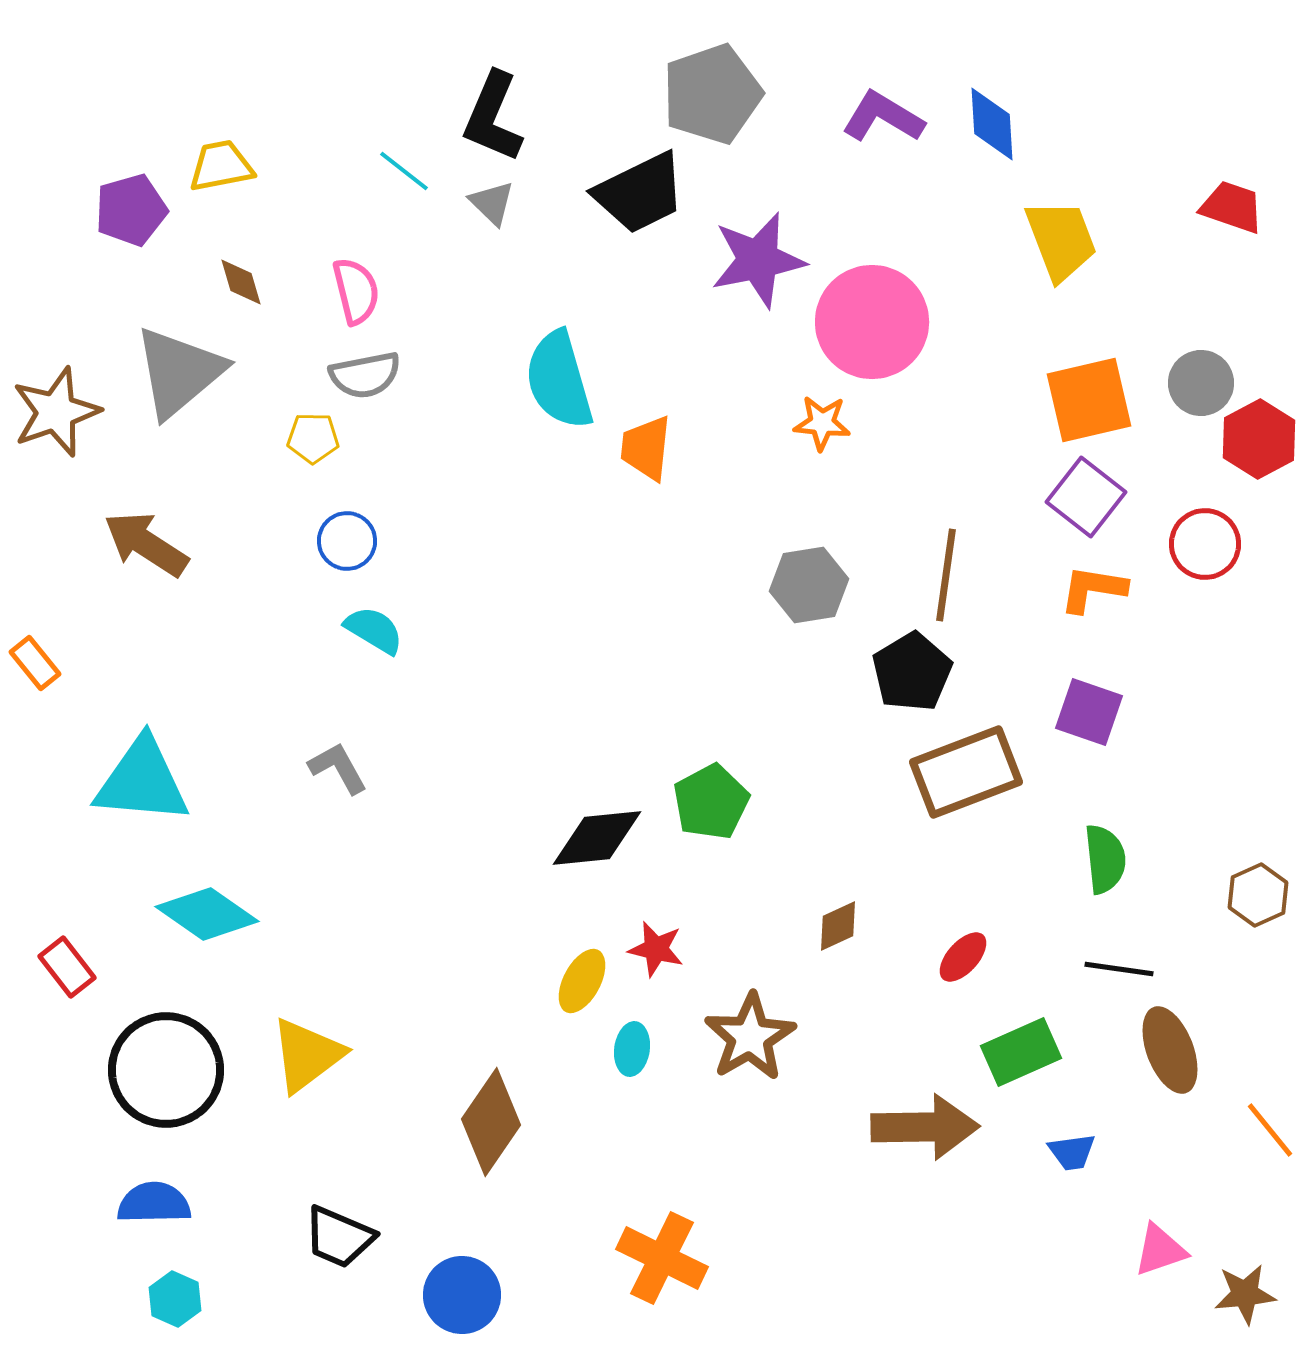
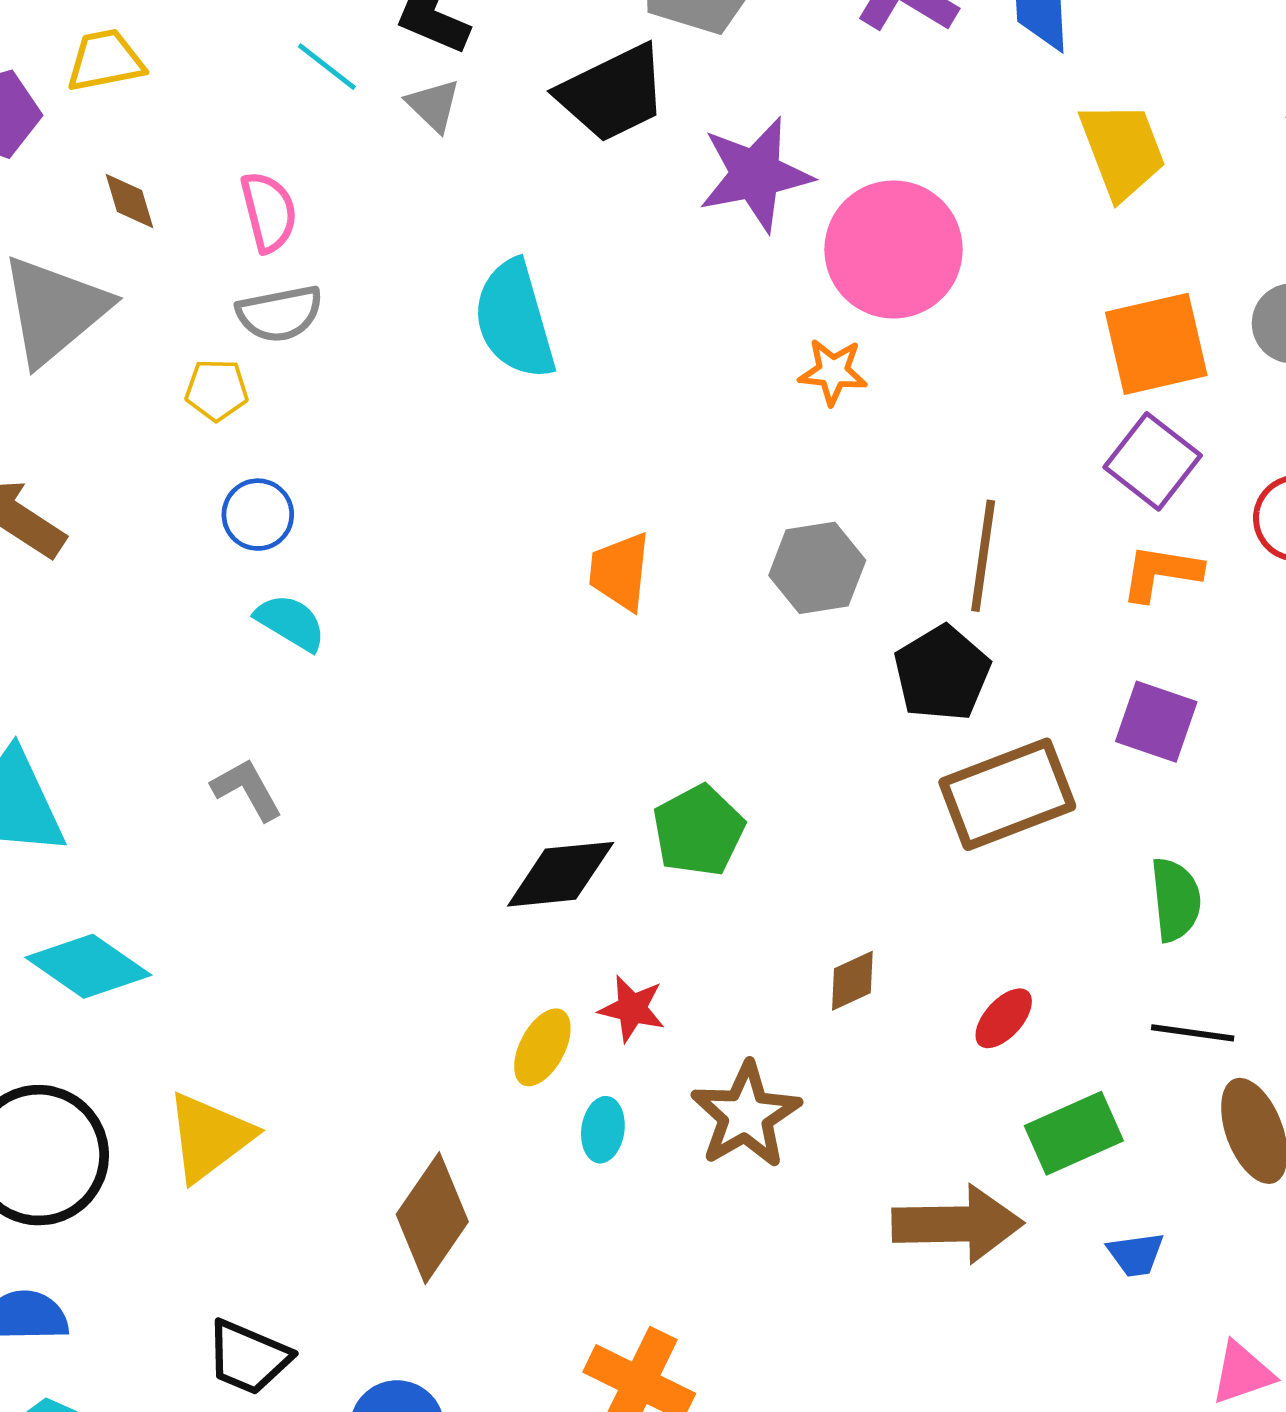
orange trapezoid: (646, 448) -> (620, 572), moved

